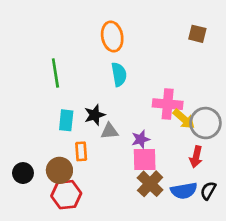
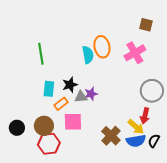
orange ellipse: (112, 37) -> (102, 47), moved
pink cross: (168, 104) -> (135, 53), moved, turned -35
yellow arrow: (184, 119) -> (136, 127), moved
purple star: (141, 139) -> (91, 94), moved
orange rectangle: (81, 151) -> (61, 104), moved, turned 56
pink square: (145, 160) -> (73, 122), moved

